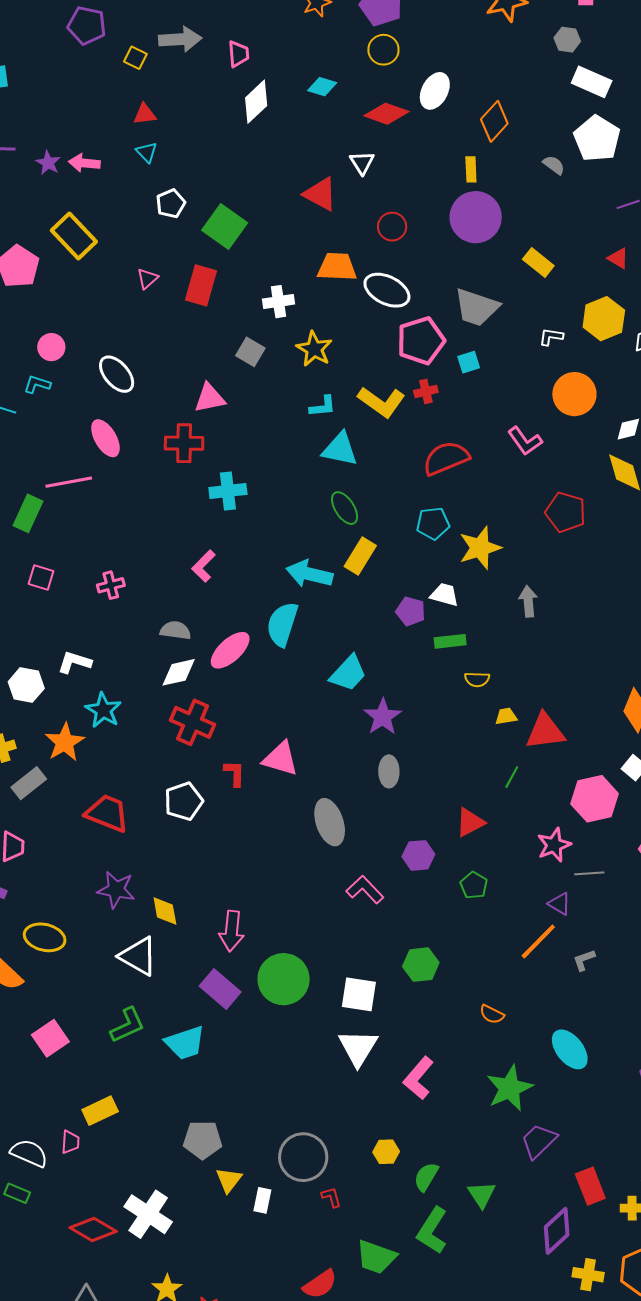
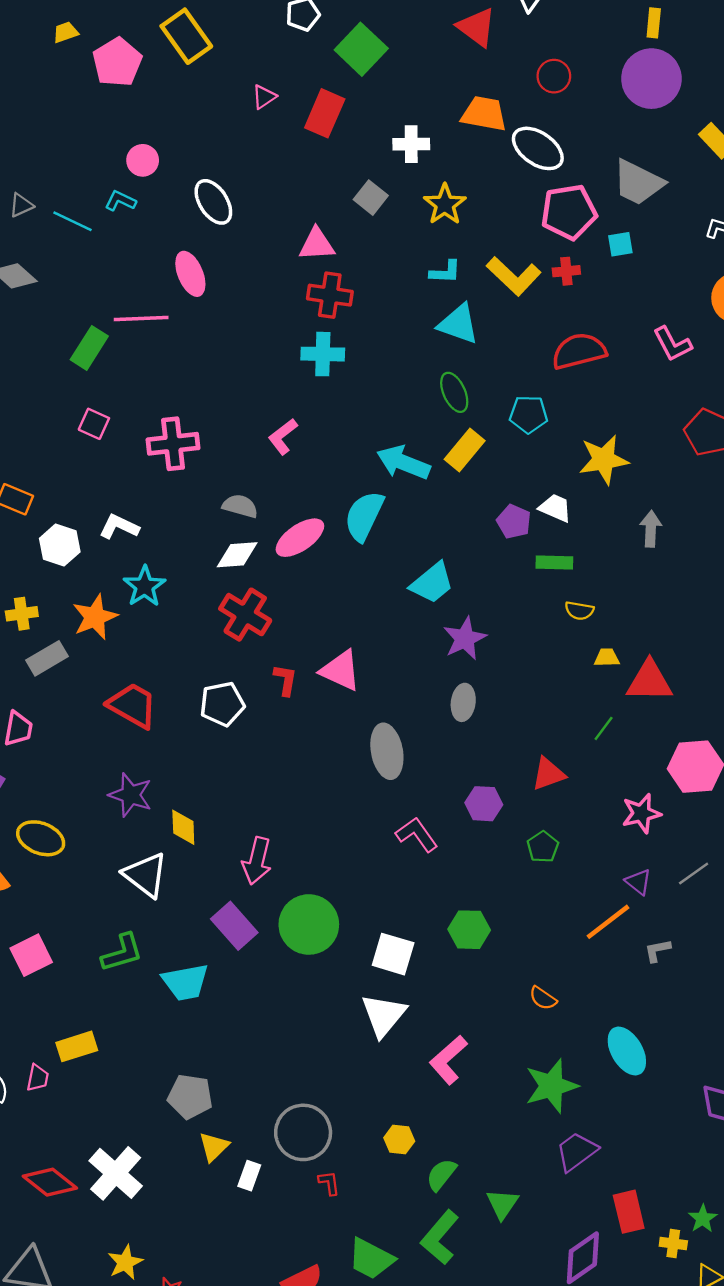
red cross: (184, 443) -> (330, 295), moved
cyan pentagon: (433, 523) -> (529, 414), moved
pink cross: (111, 585) -> (173, 444), size x1.6
gray line: (589, 873) -> (694, 874), moved, turned -40

